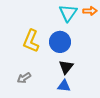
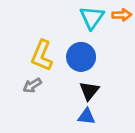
gray arrow: (24, 78) -> (32, 85), moved

